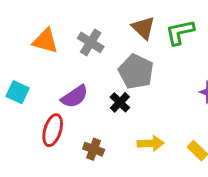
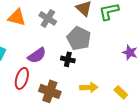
black cross: (120, 102) -> (68, 59), turned -32
brown cross: (94, 149) -> (50, 91), size x1.5

